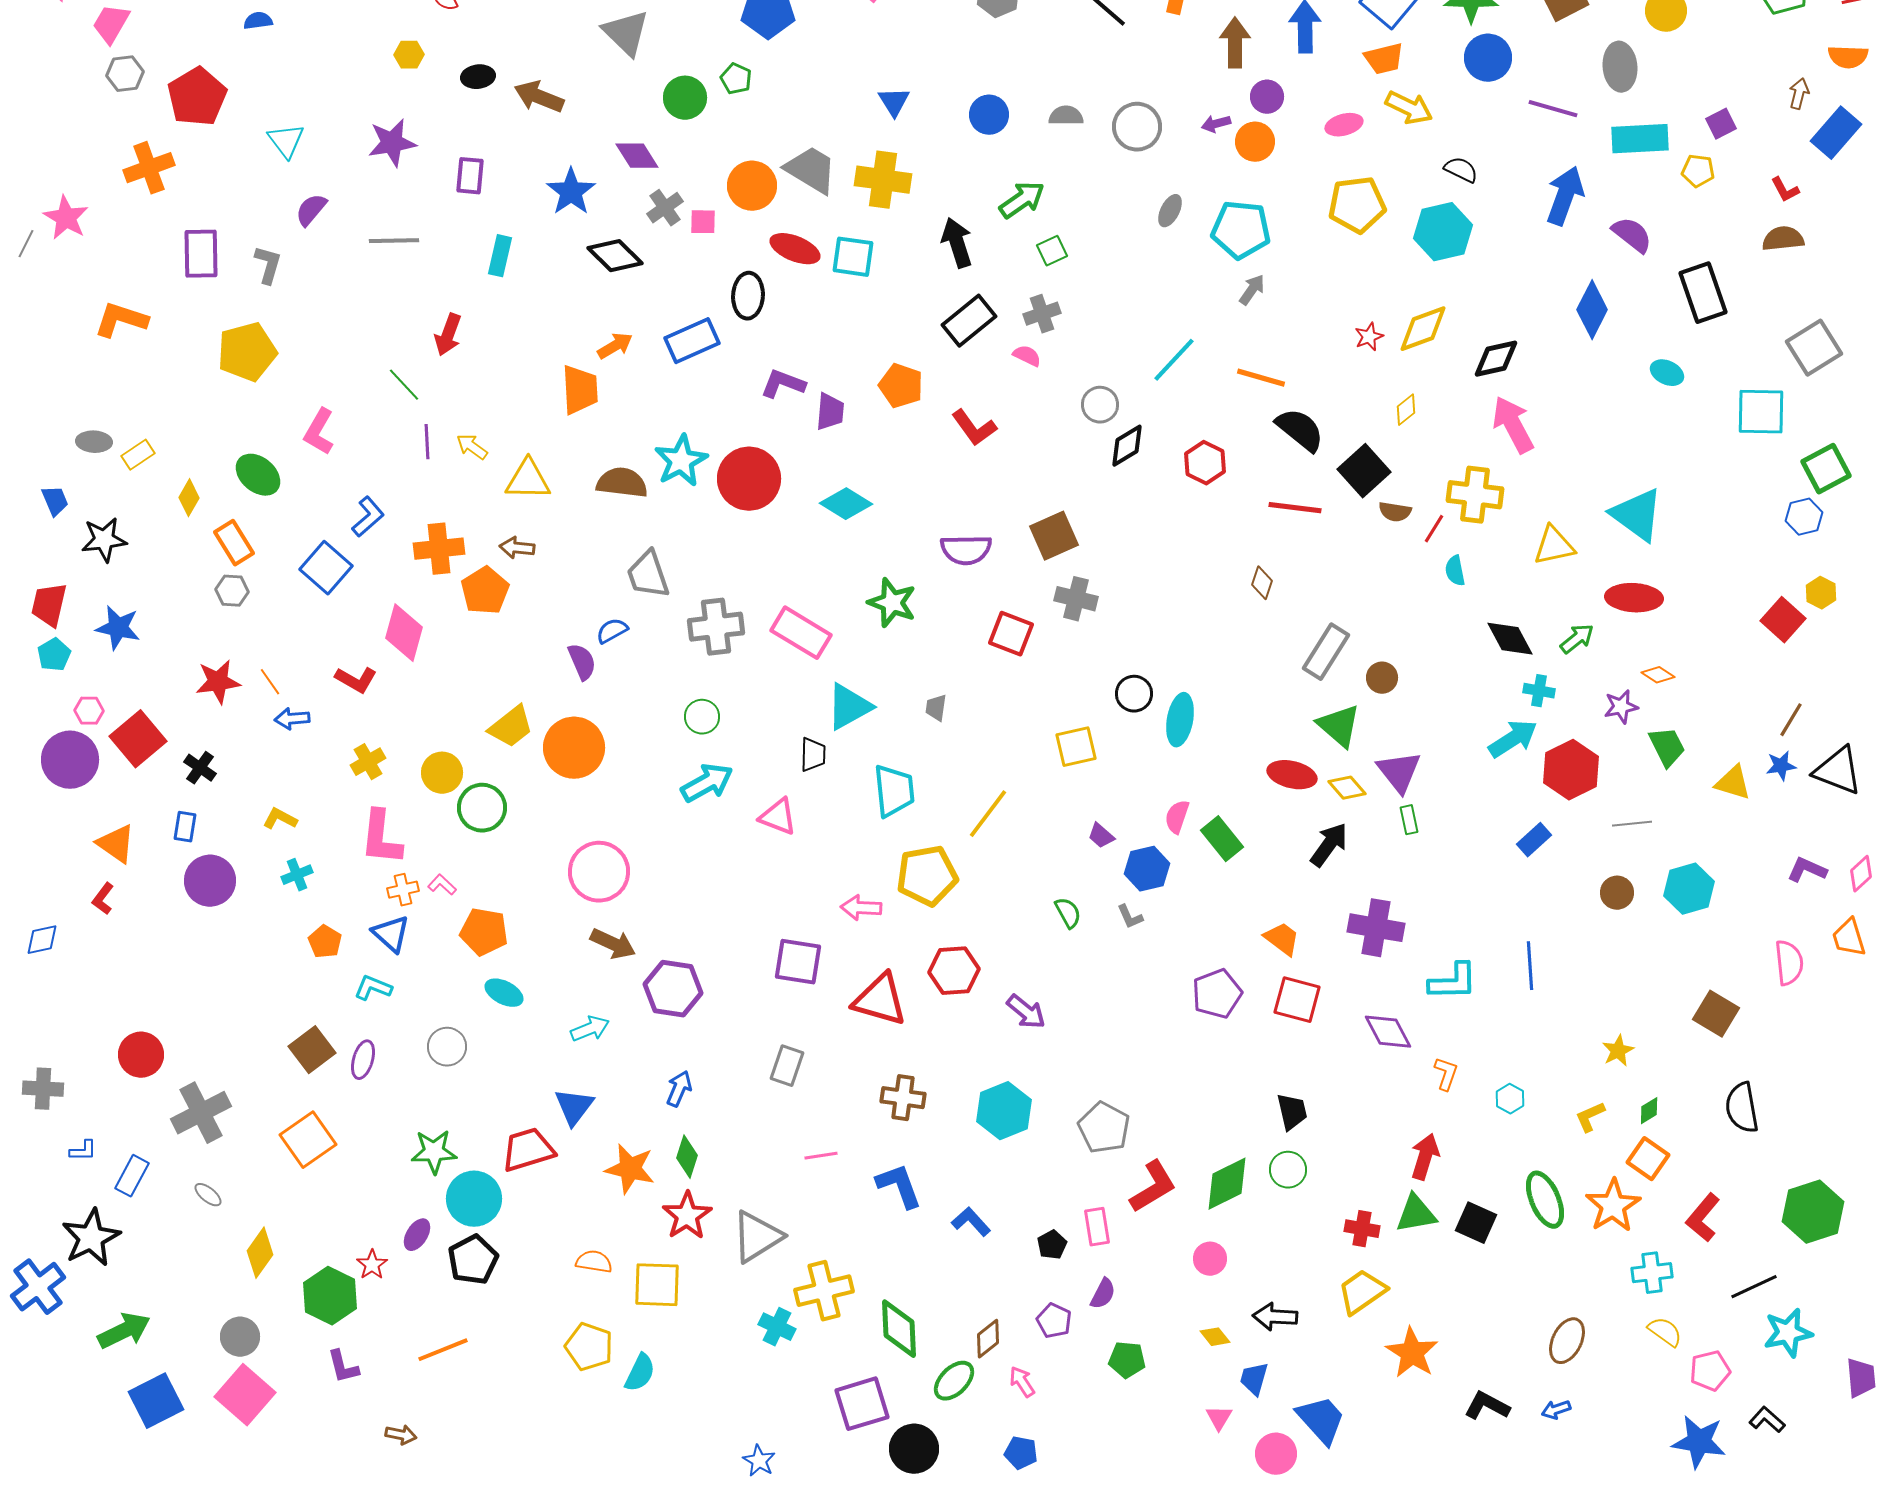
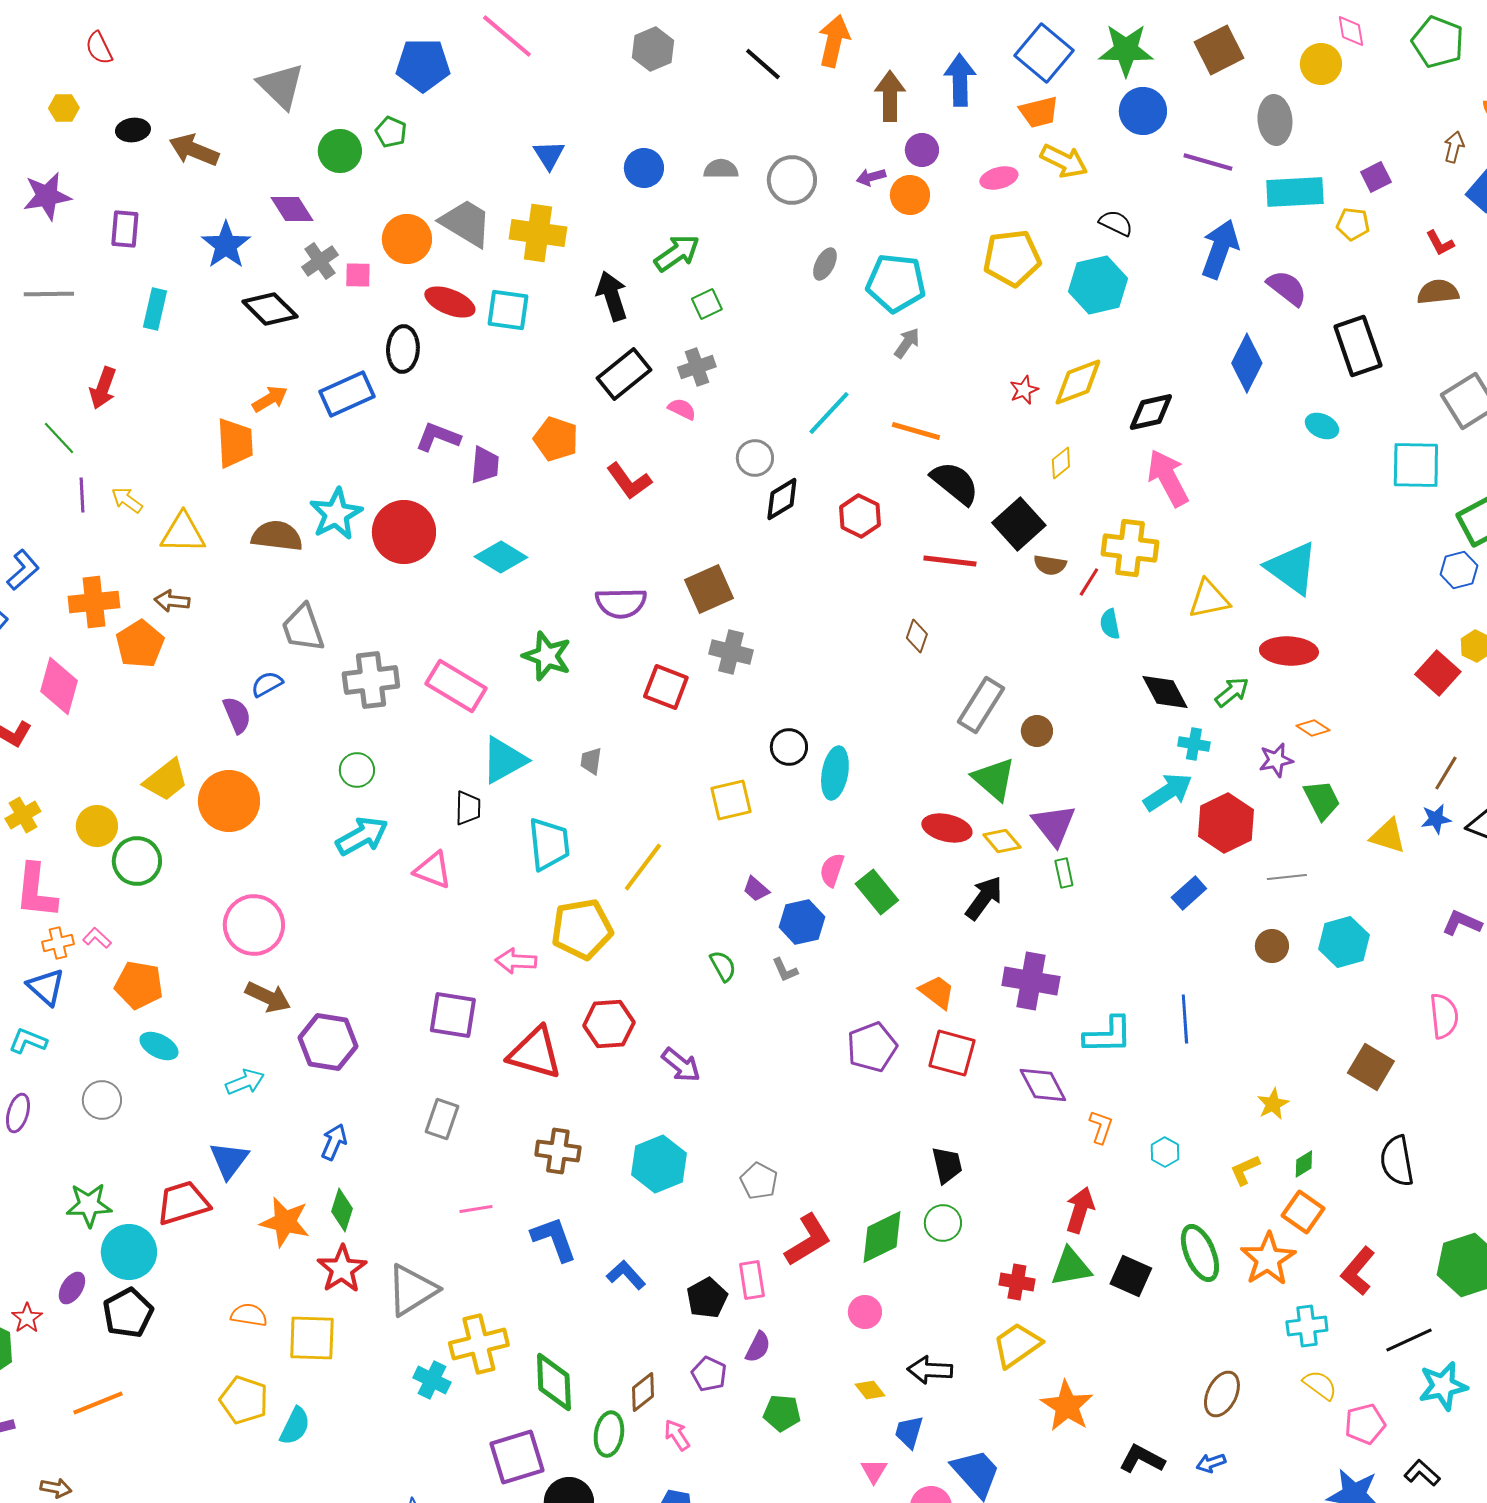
gray pentagon: (1104, 1128) -> (759, 1181), size x0.7
black pentagon: (1052, 1245) -> (707, 1298), size x1.4
green ellipse: (954, 1381) -> (609, 1434), turned -36

